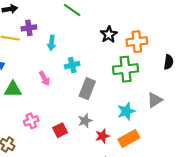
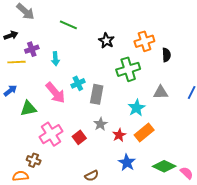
orange cross: (137, 42) -> (144, 41), moved
cyan cross: (72, 65) -> (78, 83), moved
pink arrow: (45, 78) -> (55, 93), size x1.6
gray triangle: (155, 100) -> (161, 92), turned 42
pink cross: (31, 121) -> (51, 134), size x1.6

